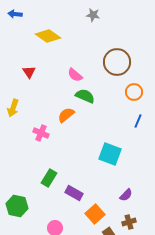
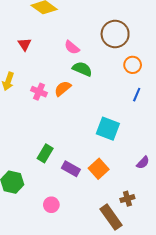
pink cross: (41, 133) -> (39, 92), moved
purple semicircle: (126, 195) -> (143, 163), moved
orange square: (95, 214) -> (99, 169), moved

